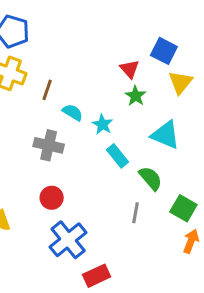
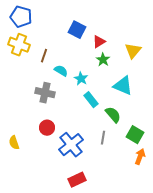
blue square: (164, 51) -> (77, 30), moved
red triangle: (130, 69) -> (99, 42), turned 40
blue cross: (68, 240) -> (71, 145), moved

